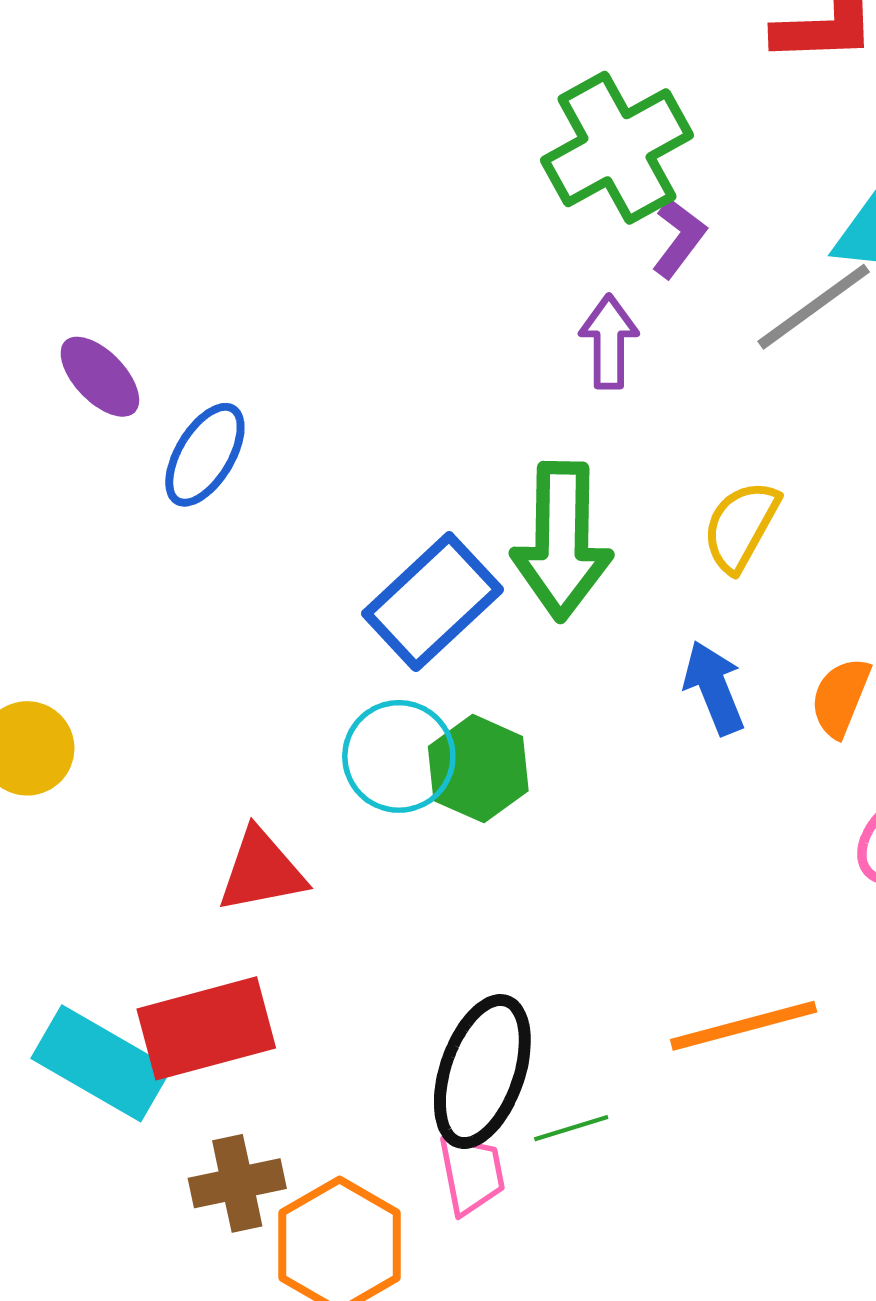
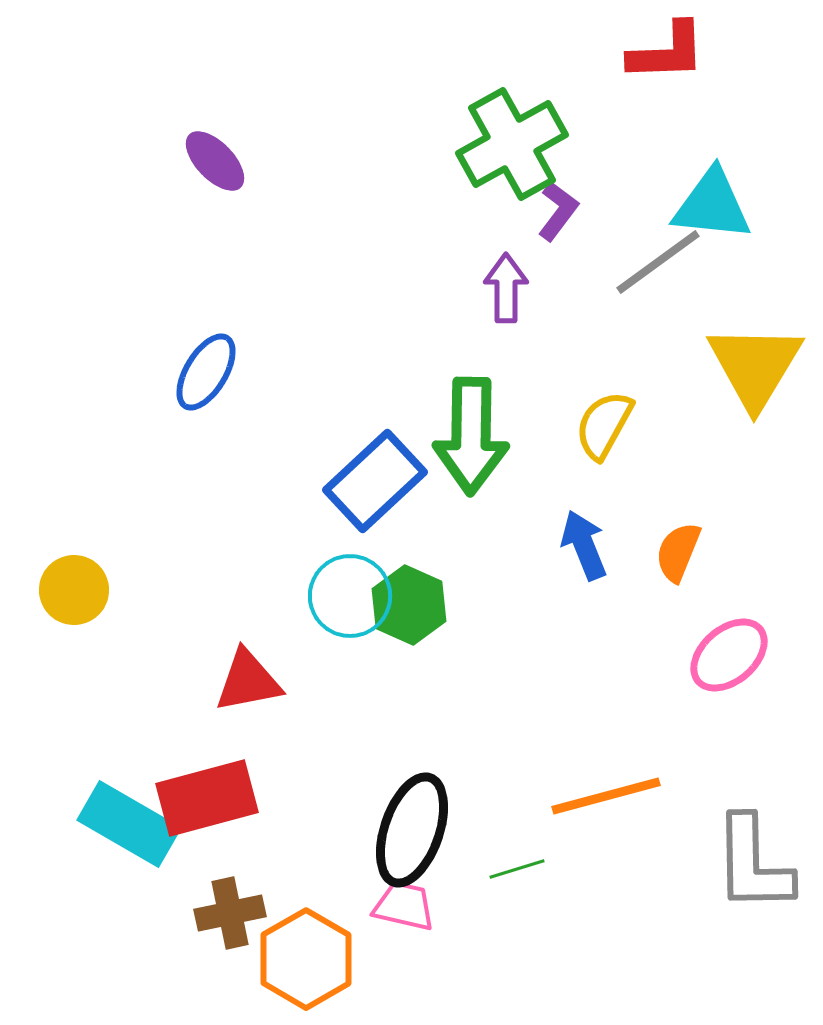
purple ellipse: (100, 377) -> (215, 161), moved
green line: (571, 1128) -> (517, 869), moved
pink trapezoid: (472, 1174) -> (404, 906), turned -66

